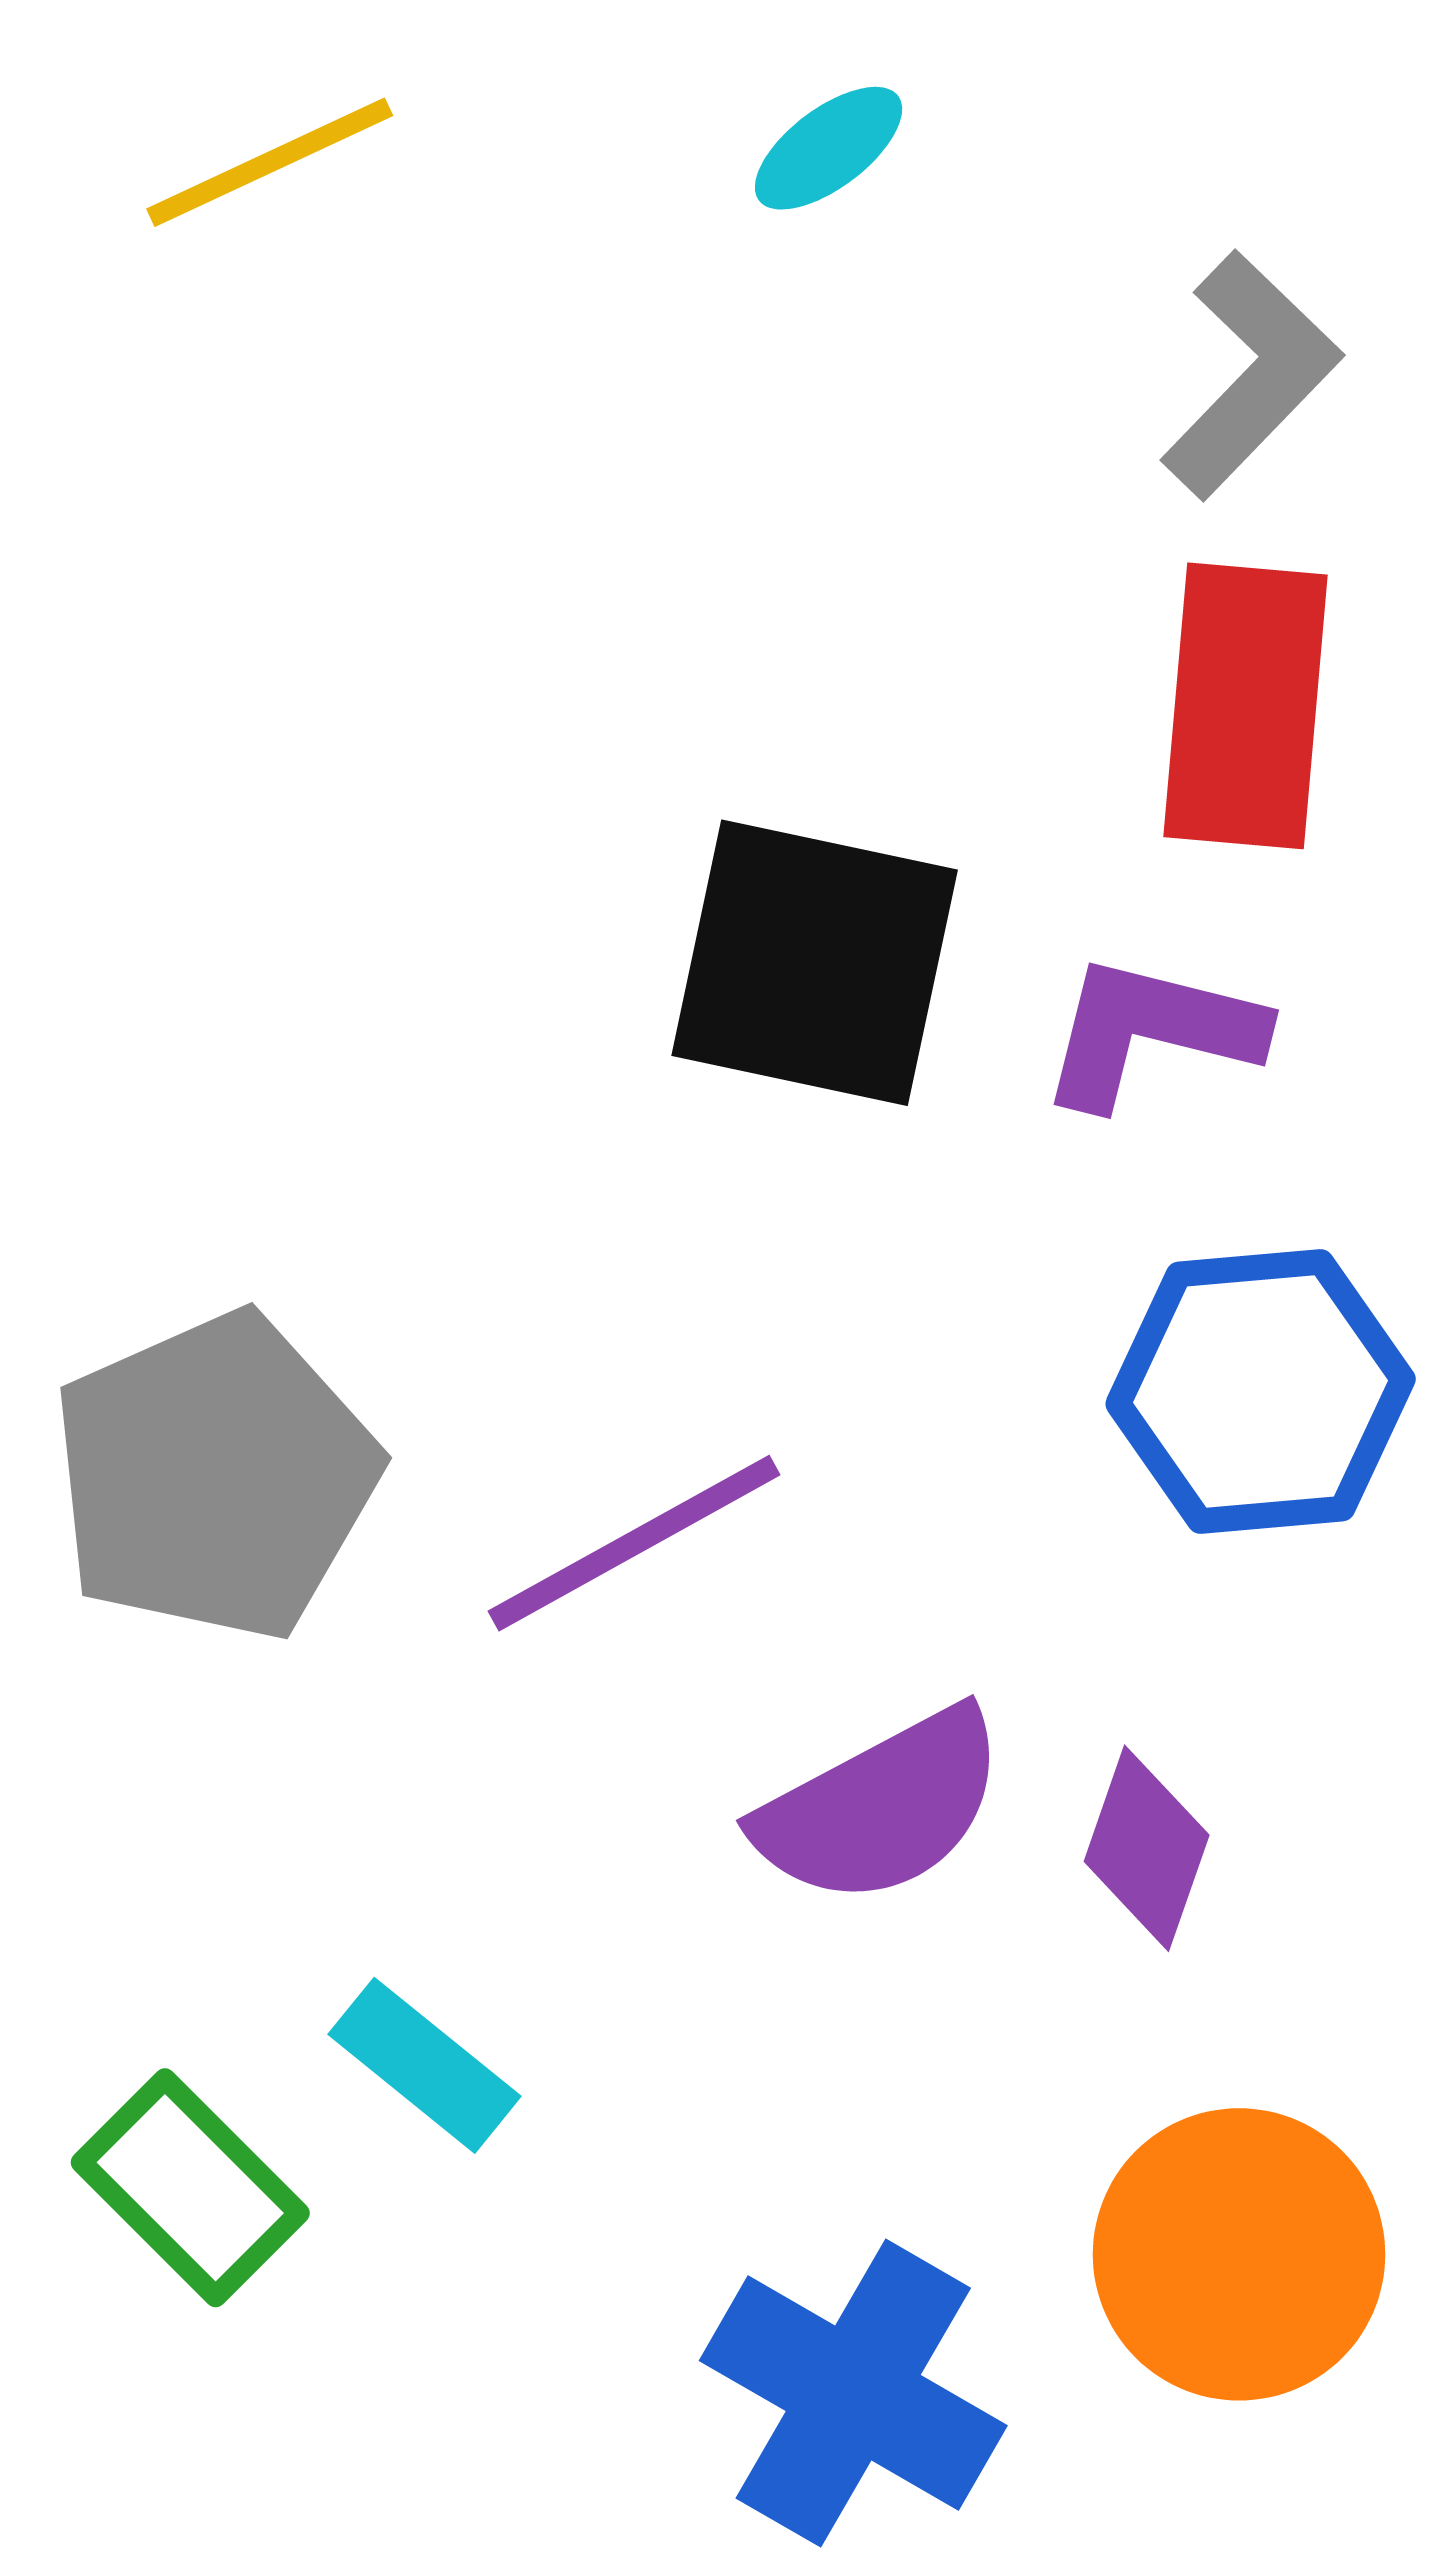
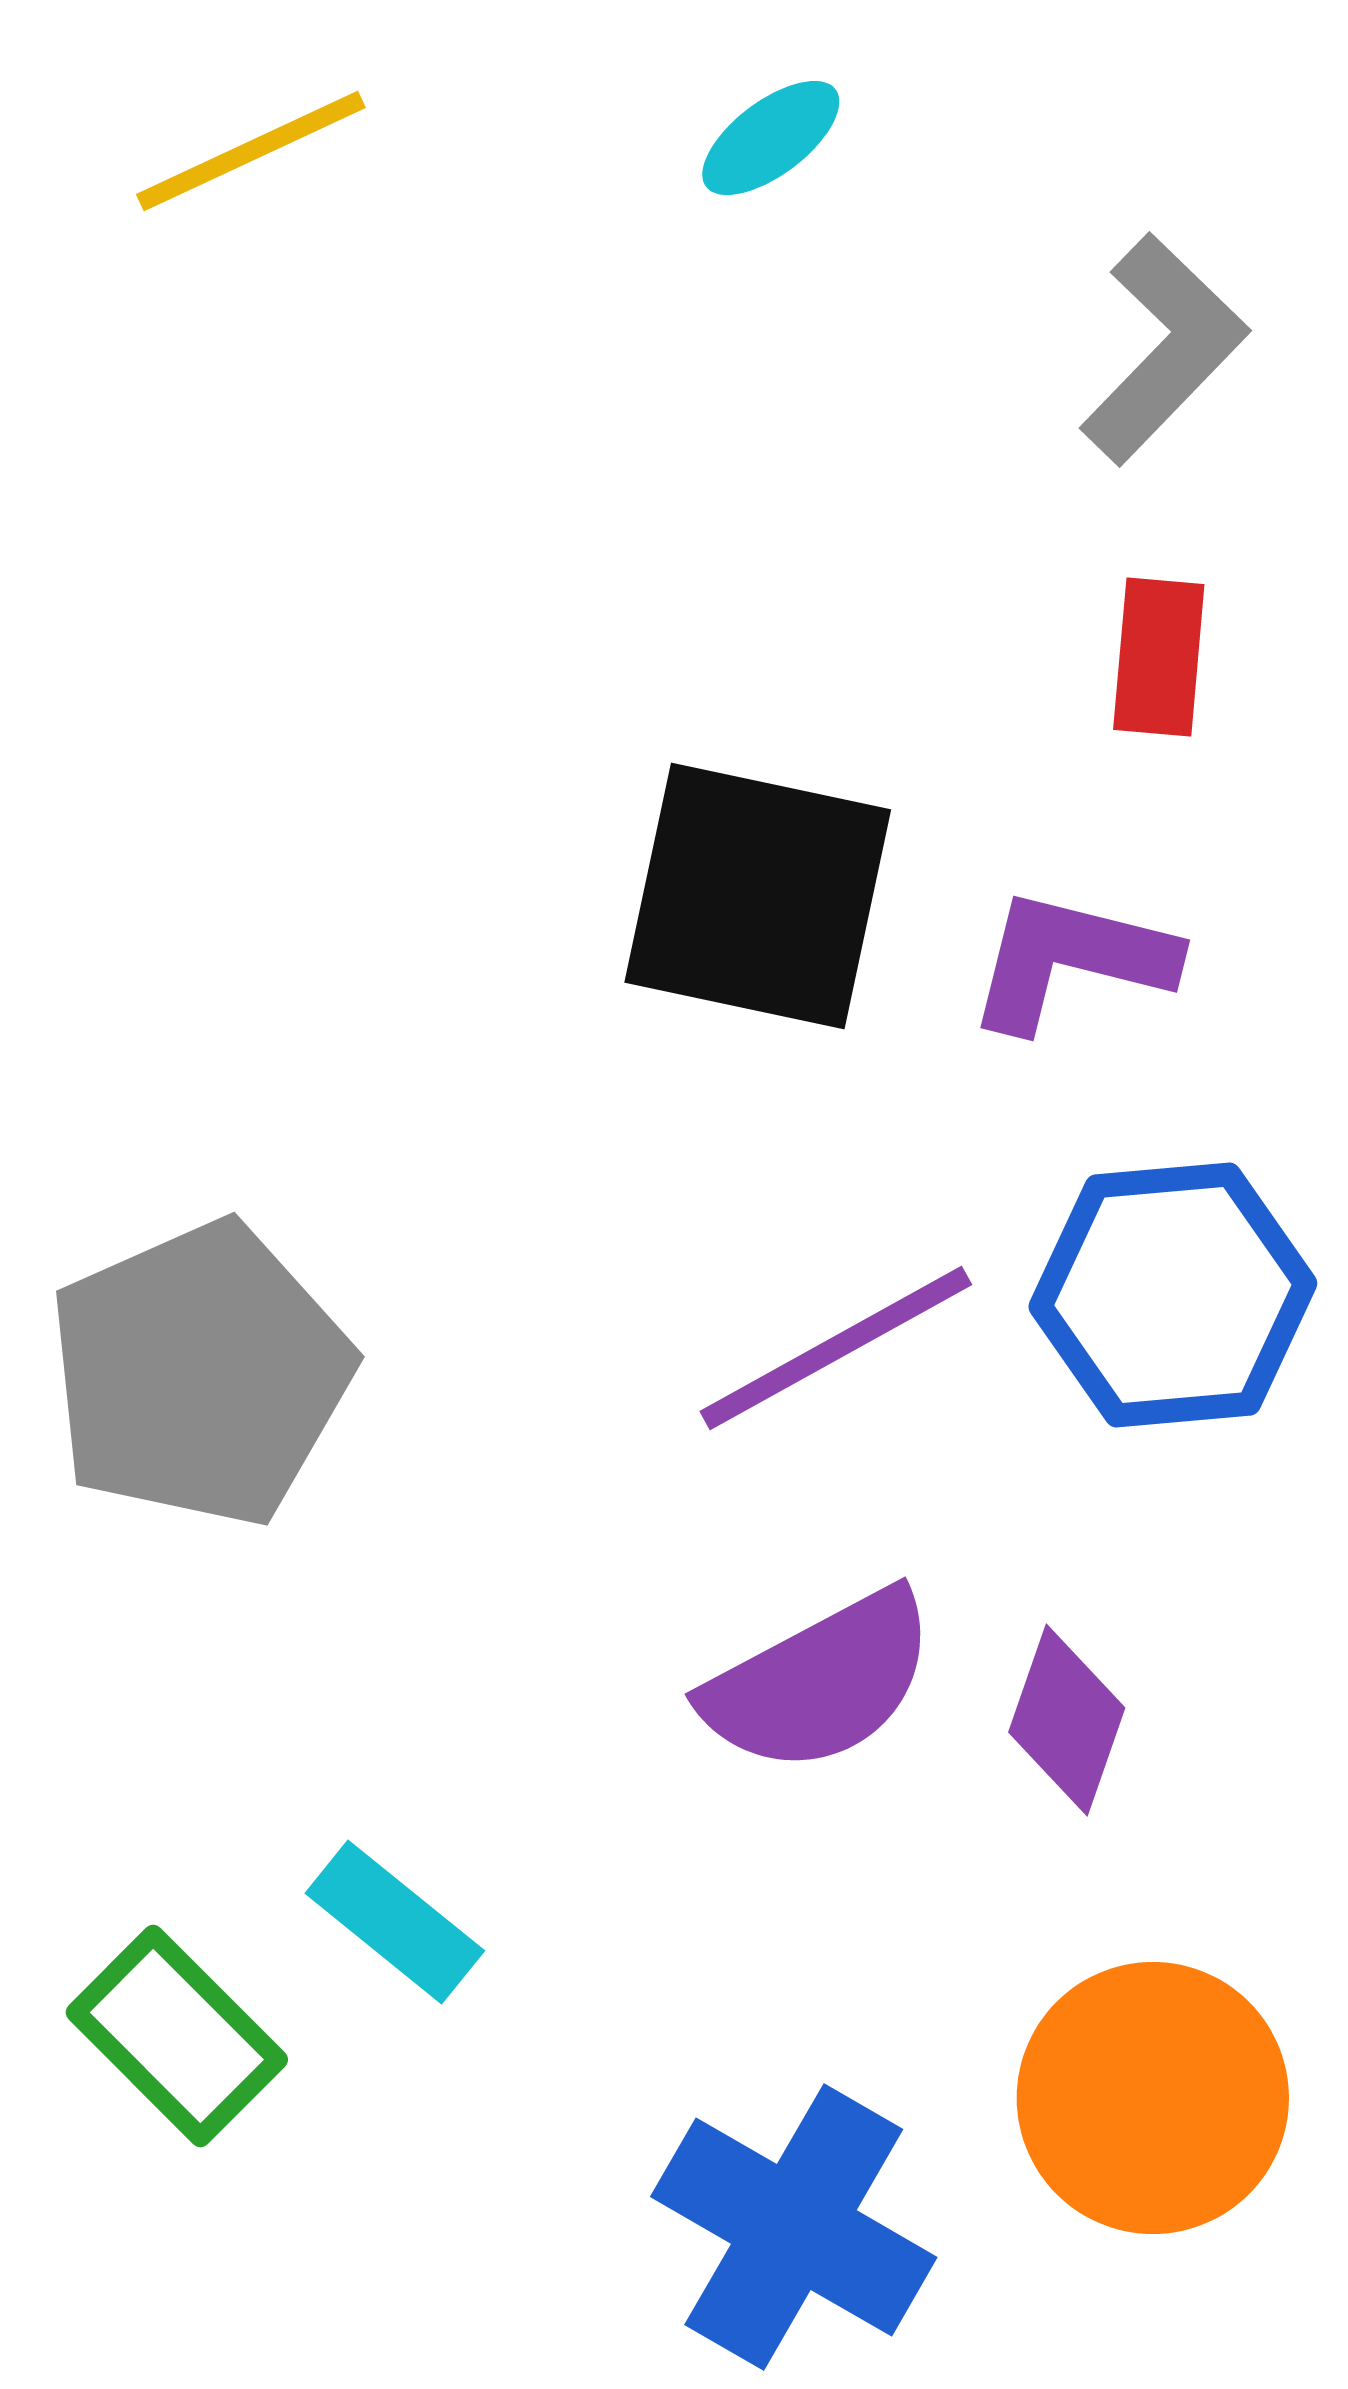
red rectangle: (1245, 706) -> (1159, 657), size x0.6
purple line: (634, 1543) -> (836, 1348), moved

